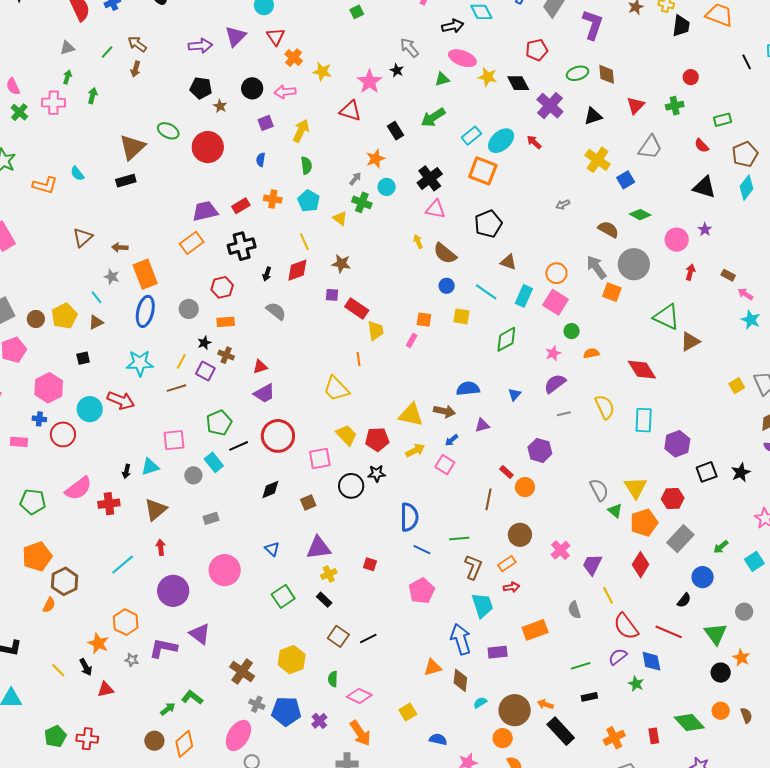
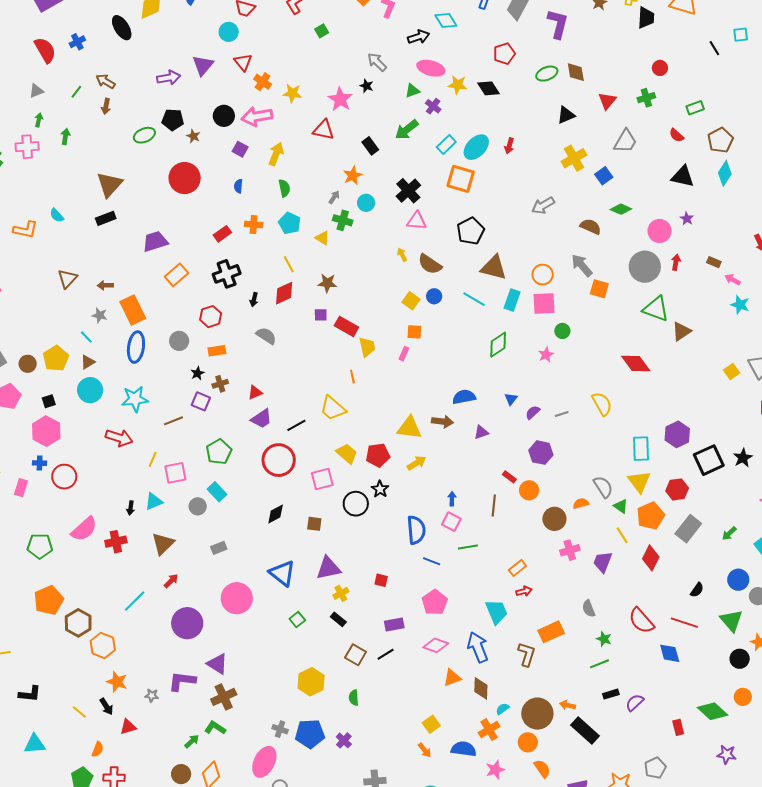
pink arrow: (285, 92) -> (257, 117), size x1.4
purple cross: (550, 106) -> (433, 106), moved, size x0.6
purple square: (266, 123) -> (240, 149), turned -35
green ellipse: (168, 131) -> (144, 135), moved, turned -45
red arrow: (534, 142) -> (509, 146), turned -112
yellow cross: (598, 160) -> (574, 158), turned 30
gray arrow: (563, 204) -> (543, 206), size x1.6
purple trapezoid: (205, 211) -> (155, 241), moved
brown triangle: (508, 262) -> (494, 268), size x1.6
gray circle: (634, 264) -> (645, 267), moved
pink square: (555, 302) -> (544, 304), turned -30
yellow square: (461, 316) -> (411, 301), moved, turned 30
orange semicircle: (591, 353) -> (581, 503), moved
brown cross: (226, 355) -> (220, 384), turned -35
black square: (83, 358) -> (49, 401), moved
yellow line: (181, 361) -> (153, 459), moved
purple semicircle: (555, 384) -> (533, 412), moved, size x0.7
cyan circle: (90, 409) -> (90, 390), moved
cyan rectangle: (644, 420) -> (641, 449), moved
blue arrow: (451, 440) -> (452, 499), moved, turned 136
pink rectangle: (19, 442) -> (21, 488), turned -72
black line: (239, 446) -> (296, 425), moved
pink square: (445, 465) -> (451, 522), moved
black square: (707, 472) -> (709, 460), size x1.4
black star: (377, 473) -> (380, 489), turned -30
brown square: (308, 502) -> (314, 524), turned 35
brown circle: (520, 535) -> (554, 519), moved
red arrow: (161, 547) -> (171, 581), turned 56
blue triangle: (272, 549) -> (282, 573), size x1.8
pink cross: (561, 550) -> (570, 550), turned 30
brown L-shape: (473, 567) -> (527, 654), moved
blue circle: (703, 577) -> (738, 580), moved
yellow line: (608, 595) -> (622, 535), moved
green square: (283, 596) -> (297, 619), size x0.7
orange semicircle: (49, 605) -> (98, 749), moved
orange hexagon: (126, 622) -> (103, 645), moved
purple rectangle: (498, 652) -> (394, 625), moved
purple semicircle: (618, 657) -> (635, 703), moved
brown cross: (242, 672) -> (224, 697), moved, turned 35
green star: (636, 684) -> (604, 639), moved
pink diamond: (359, 696) -> (436, 645), moved
orange arrow: (360, 733) -> (425, 750), moved, size x0.6
orange cross: (614, 738) -> (489, 730), moved
blue semicircle: (438, 739) -> (464, 749), size x1.4

